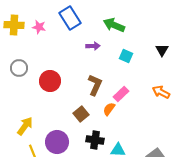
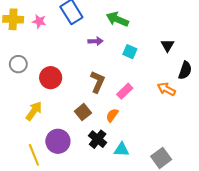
orange semicircle: (109, 109) -> (112, 115), moved
yellow arrow: (25, 126) -> (34, 111), moved
black cross: (95, 140) -> (98, 139), turned 30

